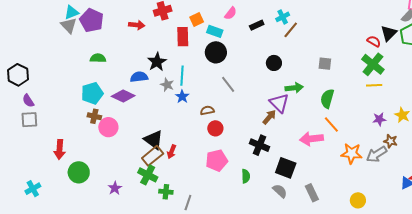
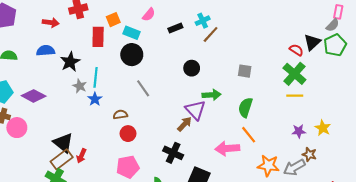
blue semicircle: (139, 77) -> (46, 51), moved

